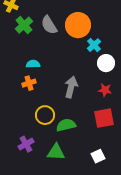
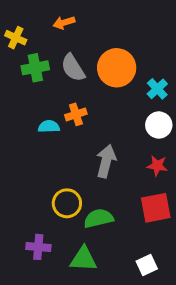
green cross: (24, 25) -> (35, 68), turned 30
cyan cross: (94, 45) -> (157, 89), moved
orange cross: (29, 83) -> (76, 114), moved
purple cross: (26, 144) -> (38, 247), turned 35

